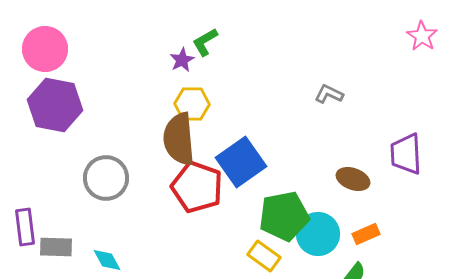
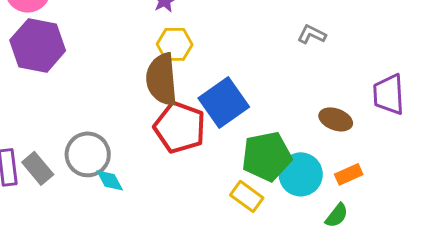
gray circle: (106, 178) -> (88, 154), moved
gray rectangle: (56, 247) -> (38, 168), moved, turned 48
cyan diamond: (107, 260) -> (110, 180), moved

